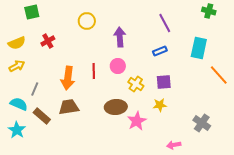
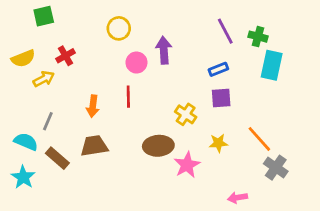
green cross: (209, 11) -> (258, 37), moved
yellow arrow: (17, 66) -> (44, 79), moved
pink circle: (118, 66) -> (136, 63), moved
orange line: (219, 75) -> (259, 139), moved
orange arrow: (68, 78) -> (93, 106), size x0.7
purple square: (164, 82) -> (221, 98), moved

